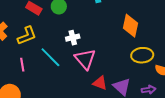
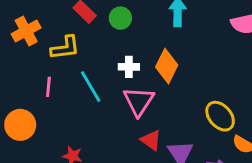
orange diamond: (131, 26) -> (167, 66), moved
yellow ellipse: (142, 55) -> (220, 116), turned 40

